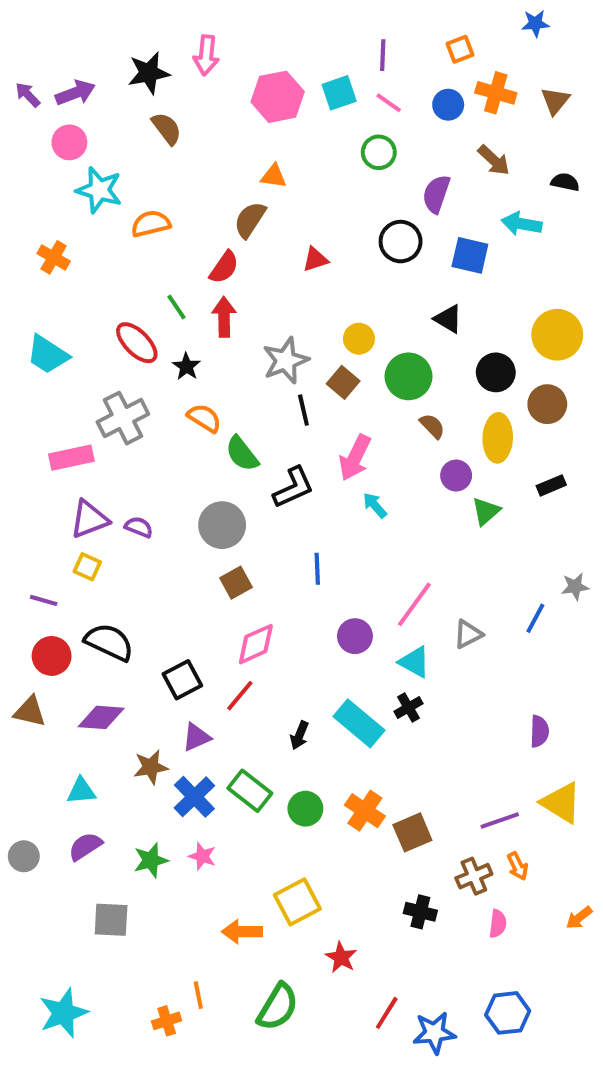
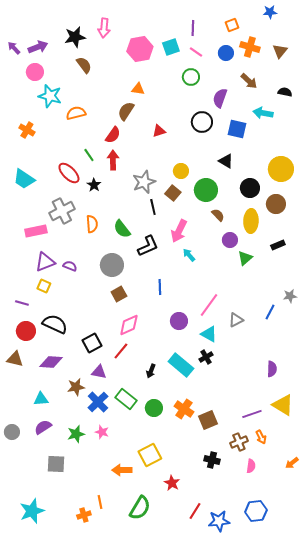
orange semicircle: (204, 418) -> (92, 224), moved, turned 54
purple triangle: (196, 737) -> (99, 372), turned 35

